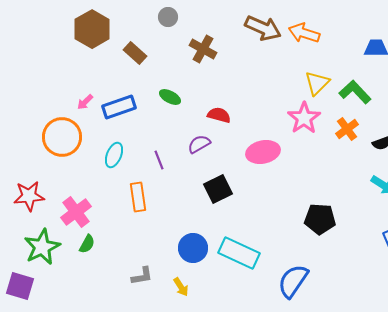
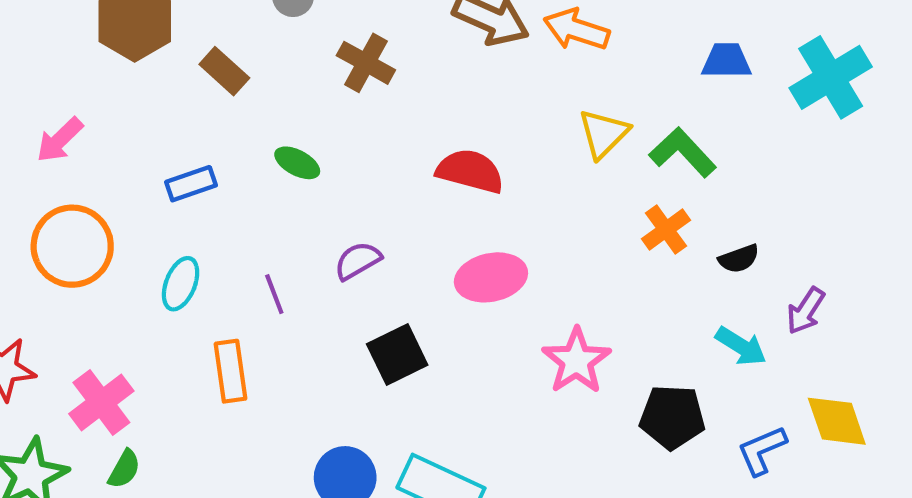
pink arrow: (85, 102) -> (60, 140), moved, size x1.4
blue rectangle: (119, 107) -> (191, 184), size x0.7
red semicircle: (219, 115) -> (470, 171), moved, size x1.4
pink star: (304, 118) -> (576, 361), moved
black pentagon: (320, 219) -> (672, 417), moved

